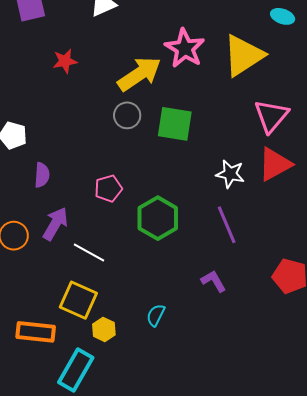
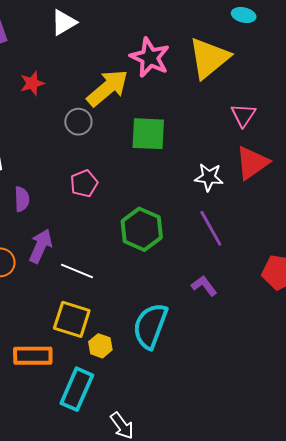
gray circle: (127, 115) -> (78, 122), moved
pink triangle: (271, 116) -> (243, 115), size x0.7
pink pentagon: (108, 189) -> (84, 183), moved
cyan semicircle: (156, 315) -> (150, 326), size x2.0

